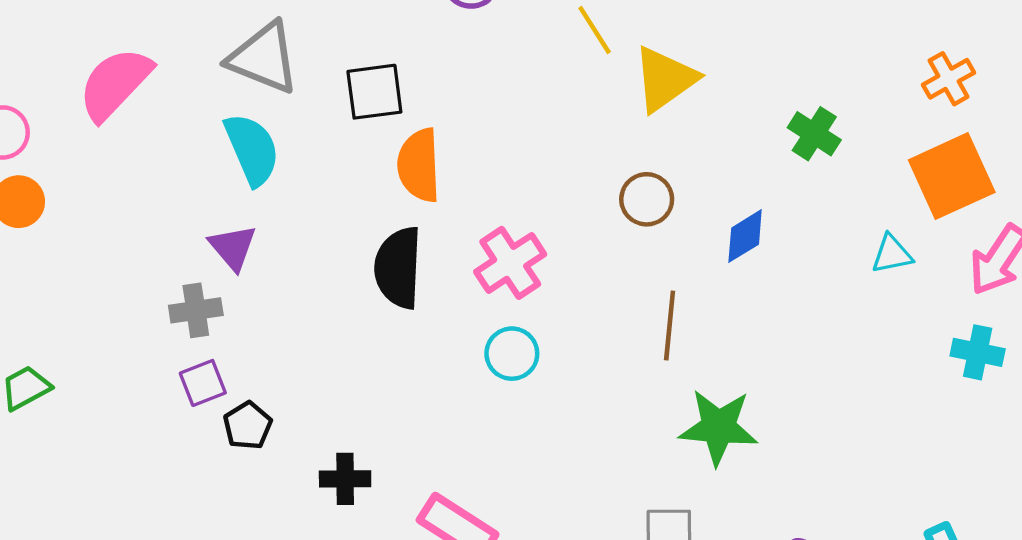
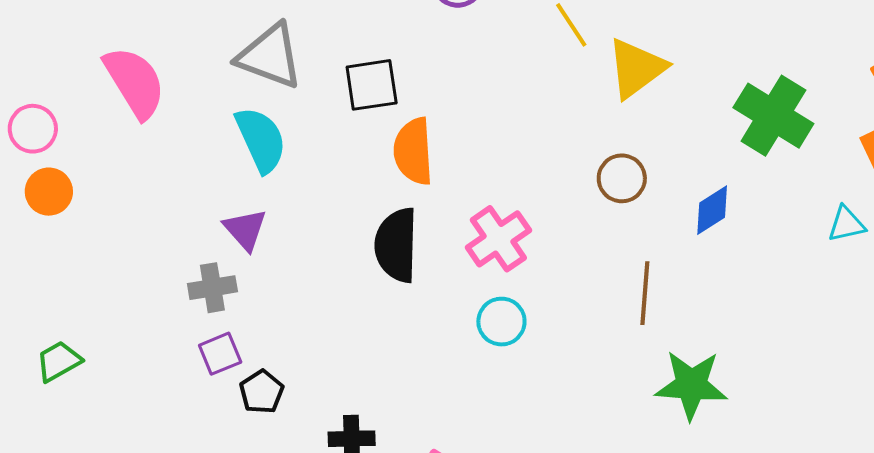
pink semicircle: (115, 84) -> (135, 82), turned 106
green cross: (814, 134) -> (773, 116), size x1.6

